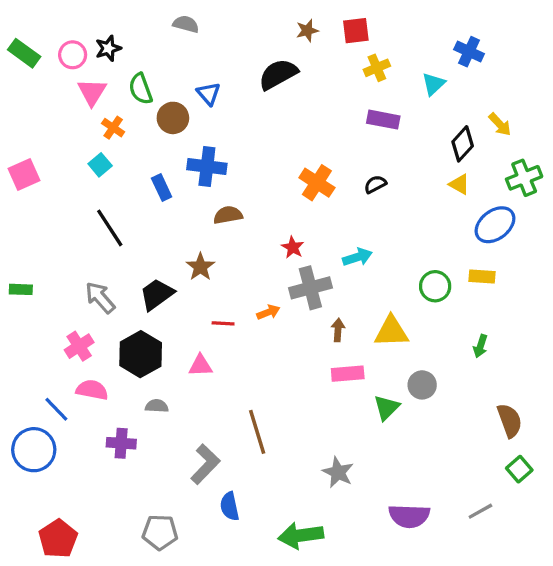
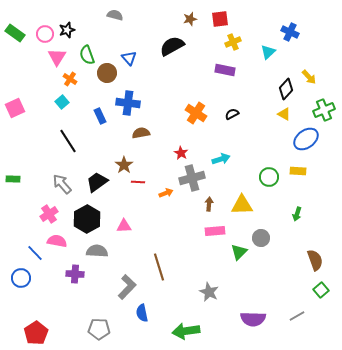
purple rectangle: (383, 120) -> (225, 70), moved
red line: (223, 323) -> (138, 182), moved
gray semicircle: (157, 406) -> (97, 251), size x1.5
blue circle: (34, 450) -> (21, 278), size x0.7

